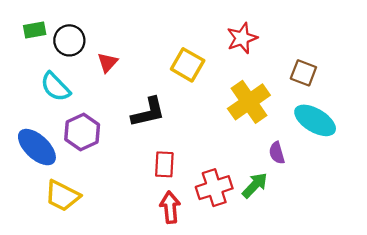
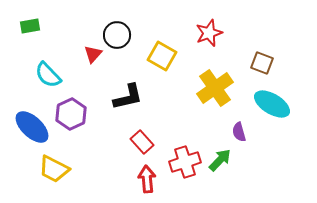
black circle: (69, 40) -> (117, 35), moved
red rectangle: (164, 164) -> (142, 142), turned -45

